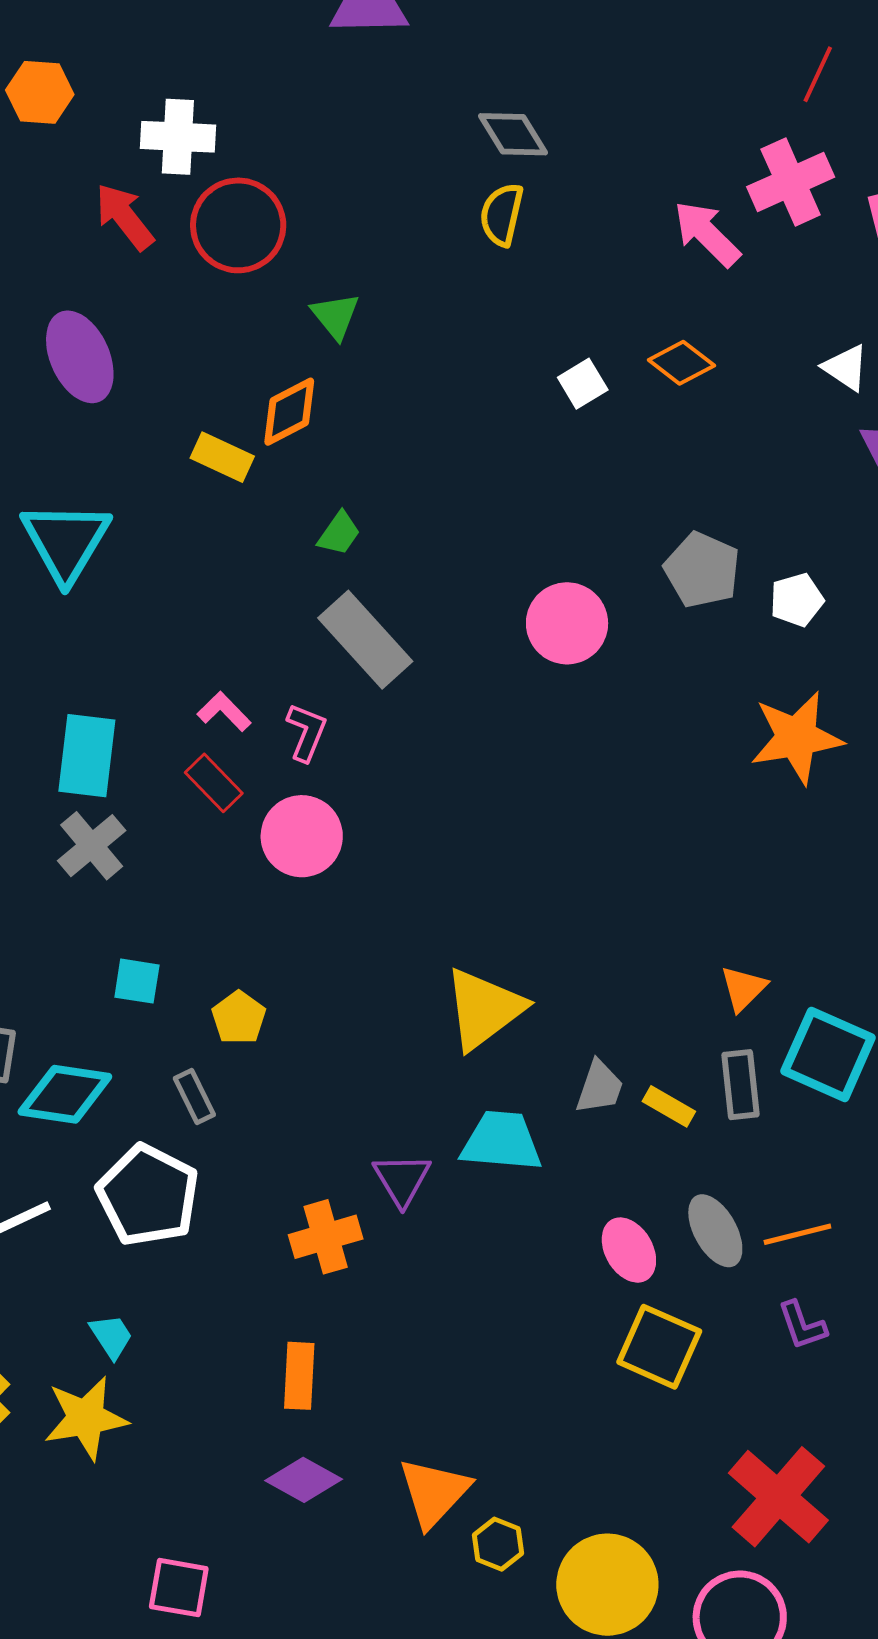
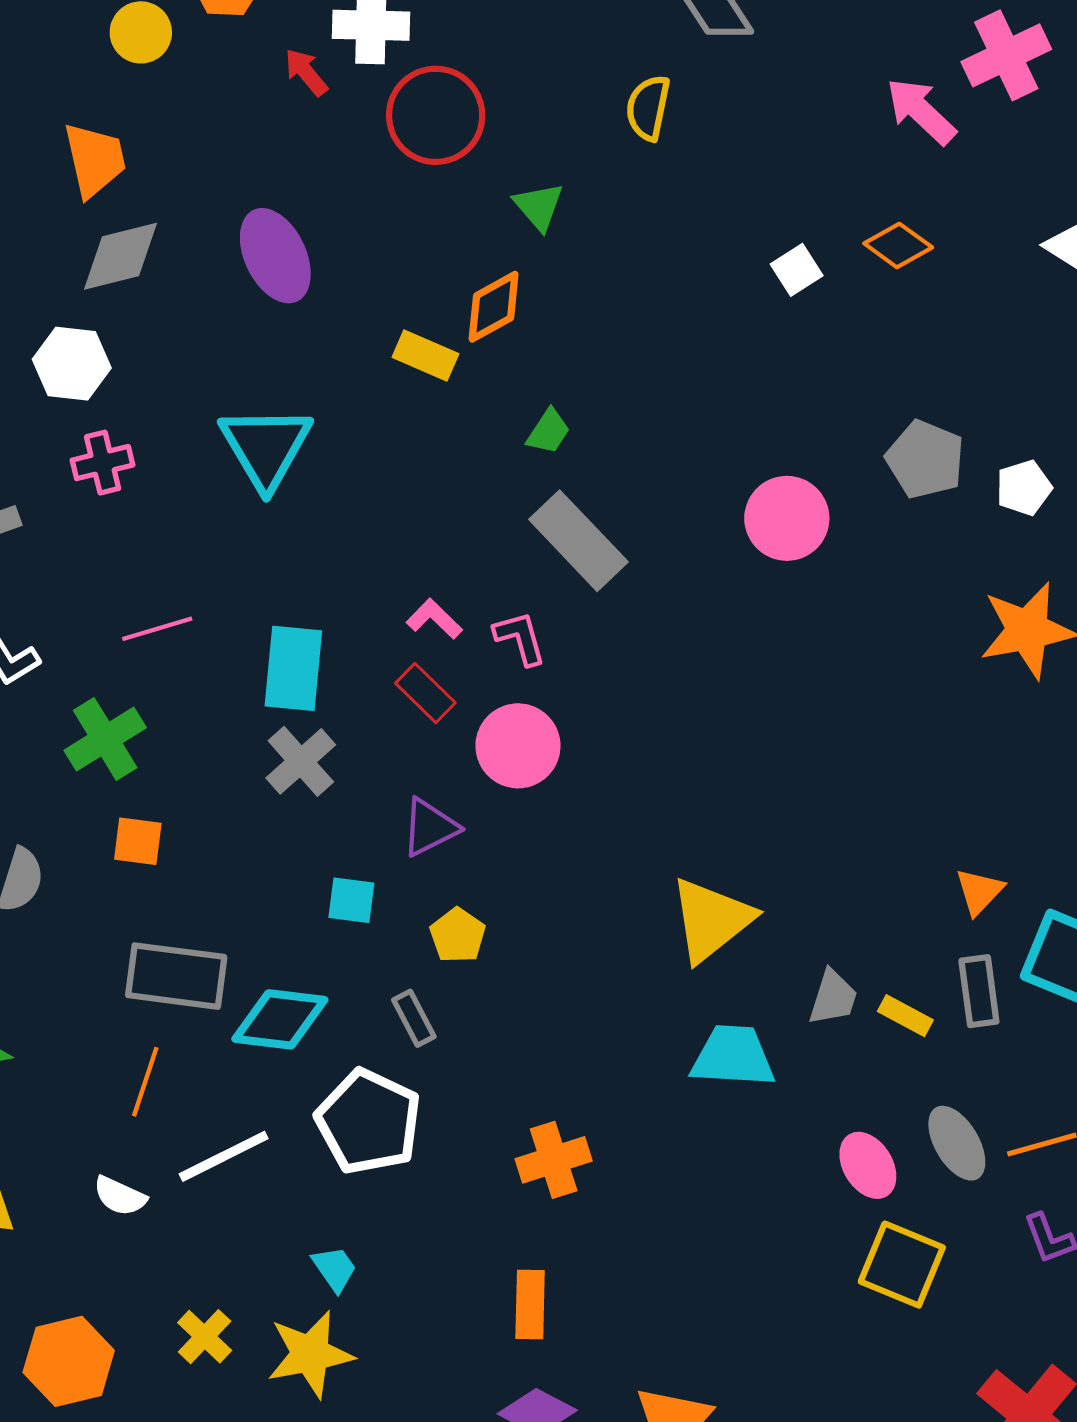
yellow semicircle: (502, 214) -> (648, 108), moved
red arrow: (124, 217) -> (306, 72), moved, size x0.7
pink L-shape: (306, 732) -> (520, 638), turned -36
purple triangle: (402, 1179) -> (430, 827), moved, turned 36

